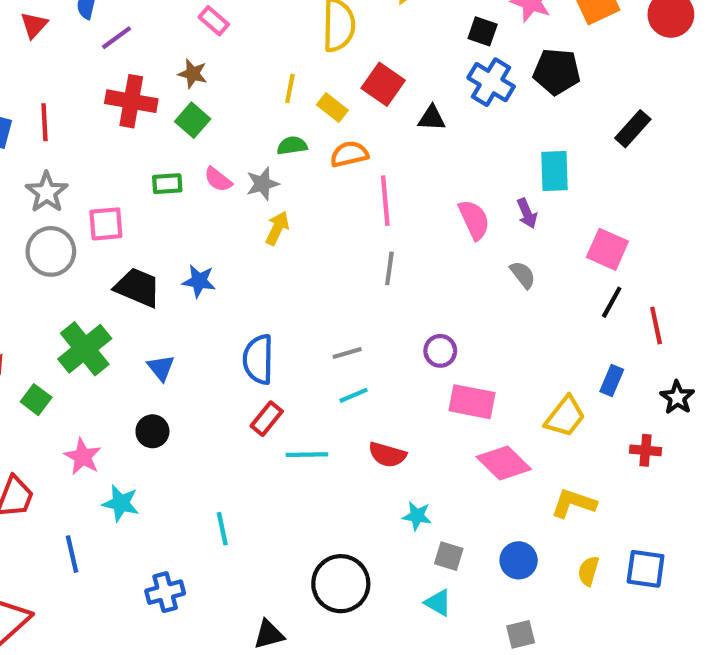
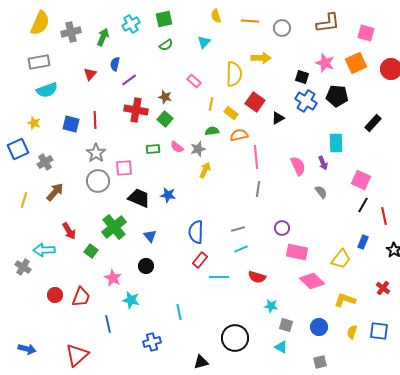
pink rectangle: (214, 21) -> (194, 81), moved
black triangle: (432, 118) -> (278, 118), turned -32
red cross: (646, 450) -> (383, 288), moved, turned 32

